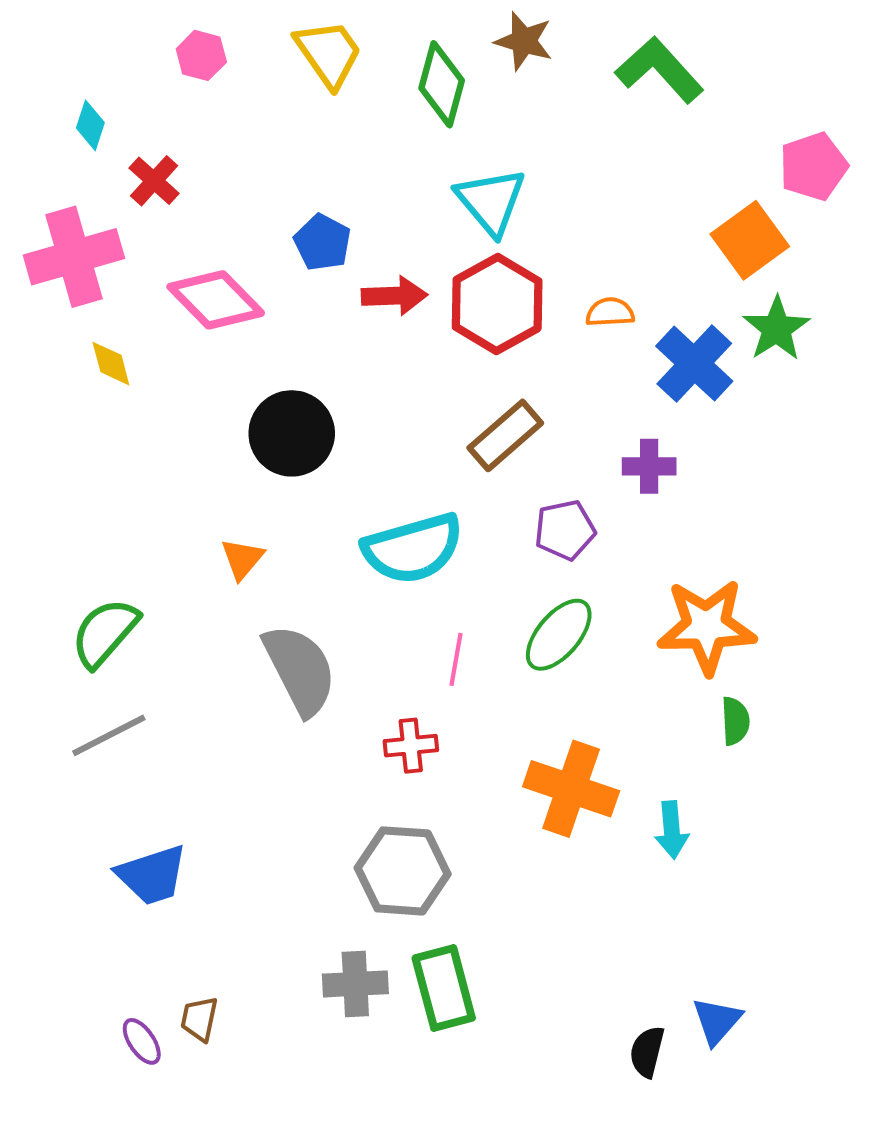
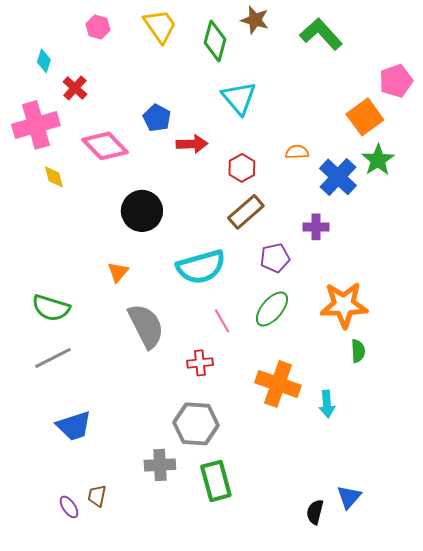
red hexagon: (497, 304) -> (242, 168), moved, size x0.6
green semicircle: (105, 633) -> (51, 308), turned -114
pink line: (456, 659) -> (222, 321), turned -40
gray cross: (355, 984) -> (160, 465), moved

